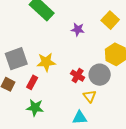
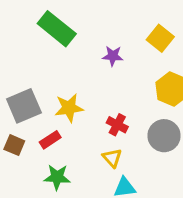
gray circle: (100, 75) -> (164, 136), moved
red rectangle: (32, 82) -> (50, 140), turned 32
yellow triangle: (90, 96) -> (112, 158), moved

